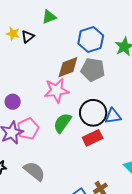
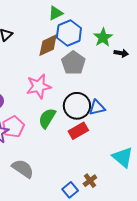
green triangle: (49, 17) -> (56, 13), moved
brown diamond: (68, 67) -> (48, 45), moved
gray pentagon: (93, 70) -> (73, 63), turned 30

